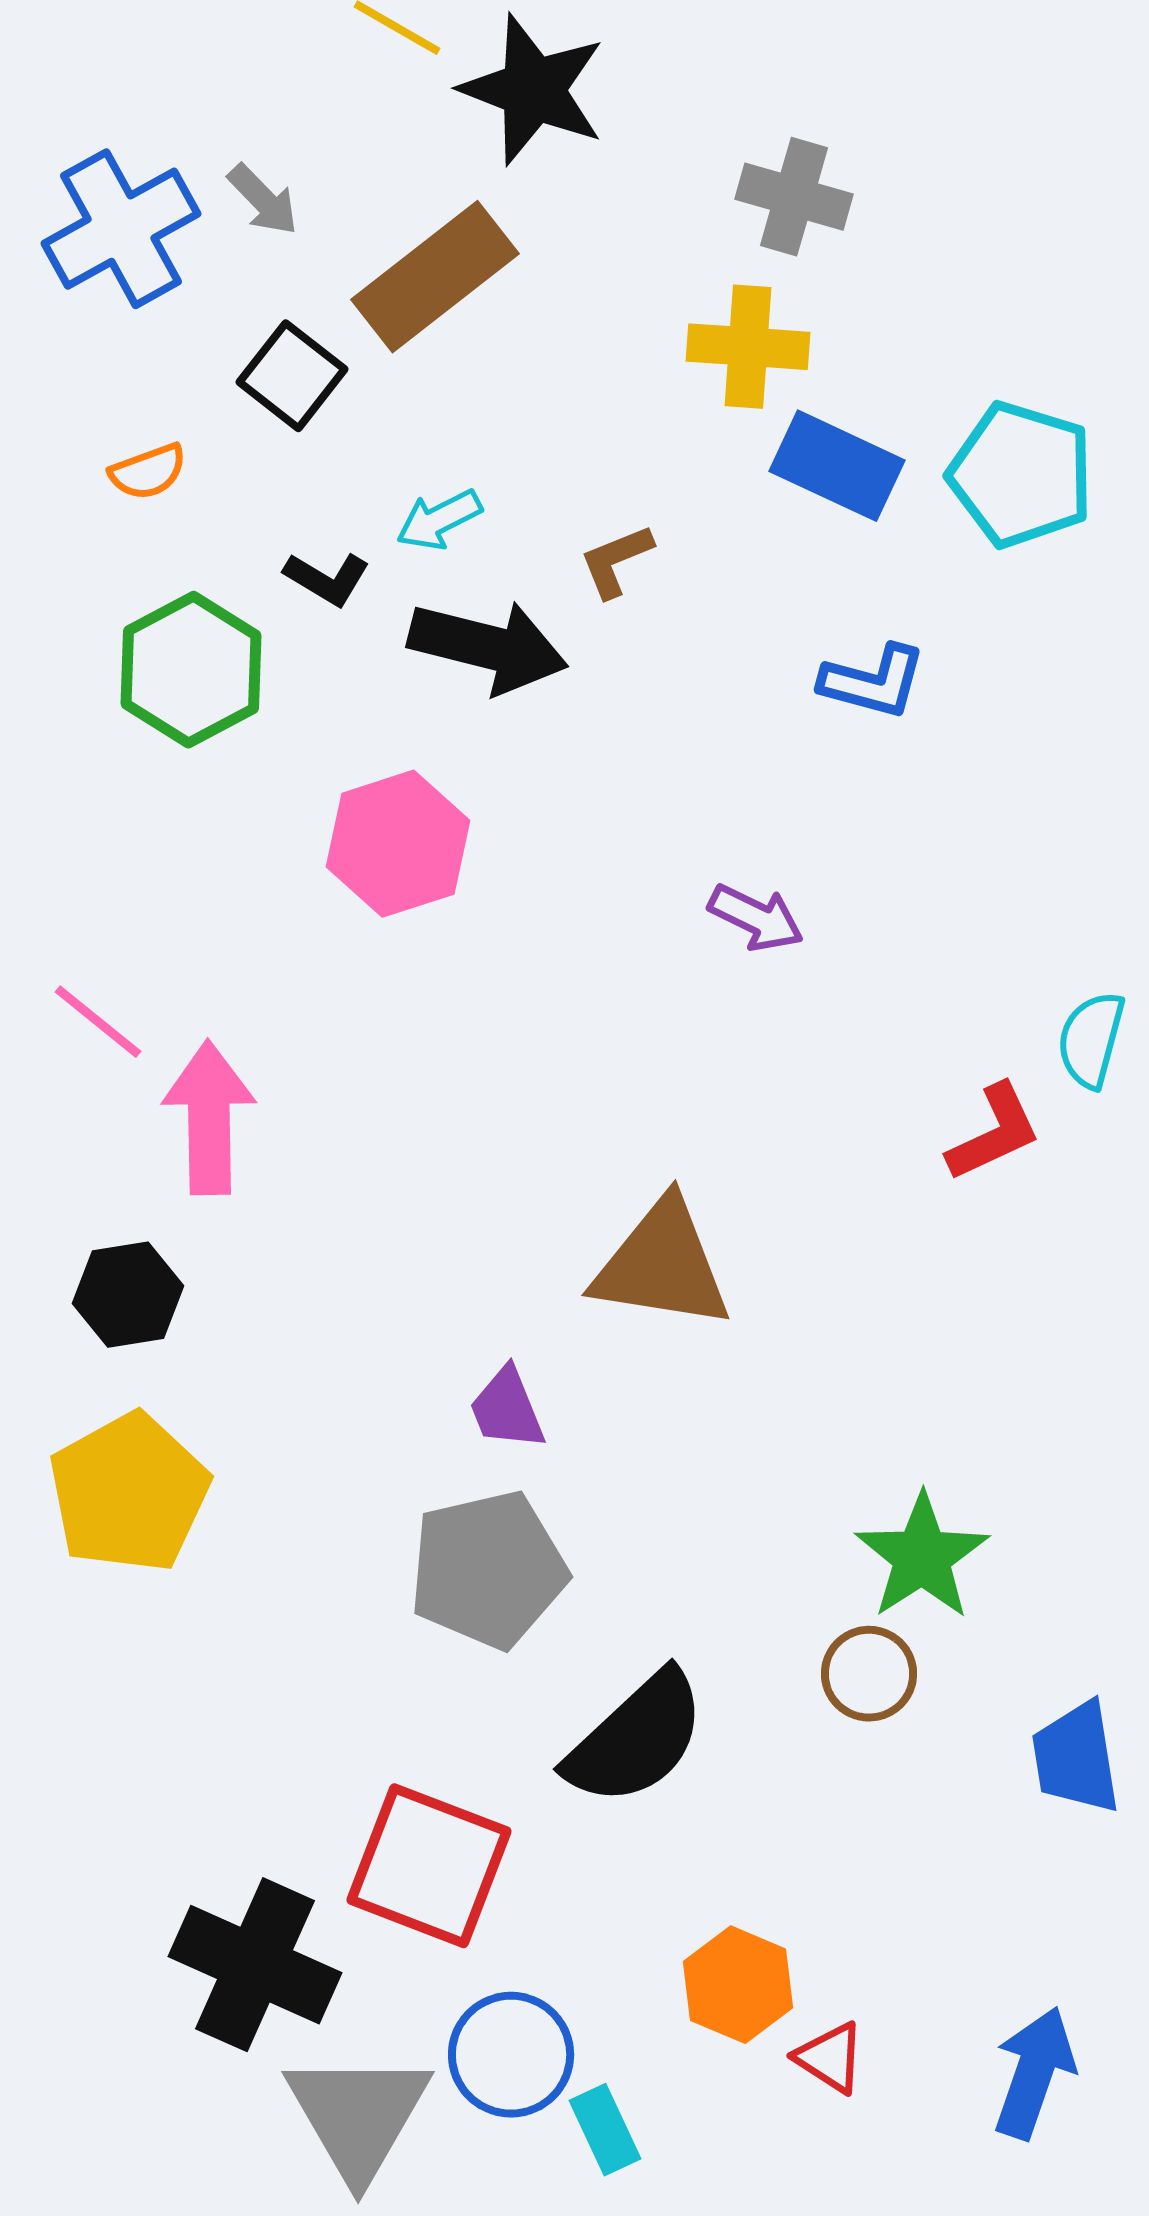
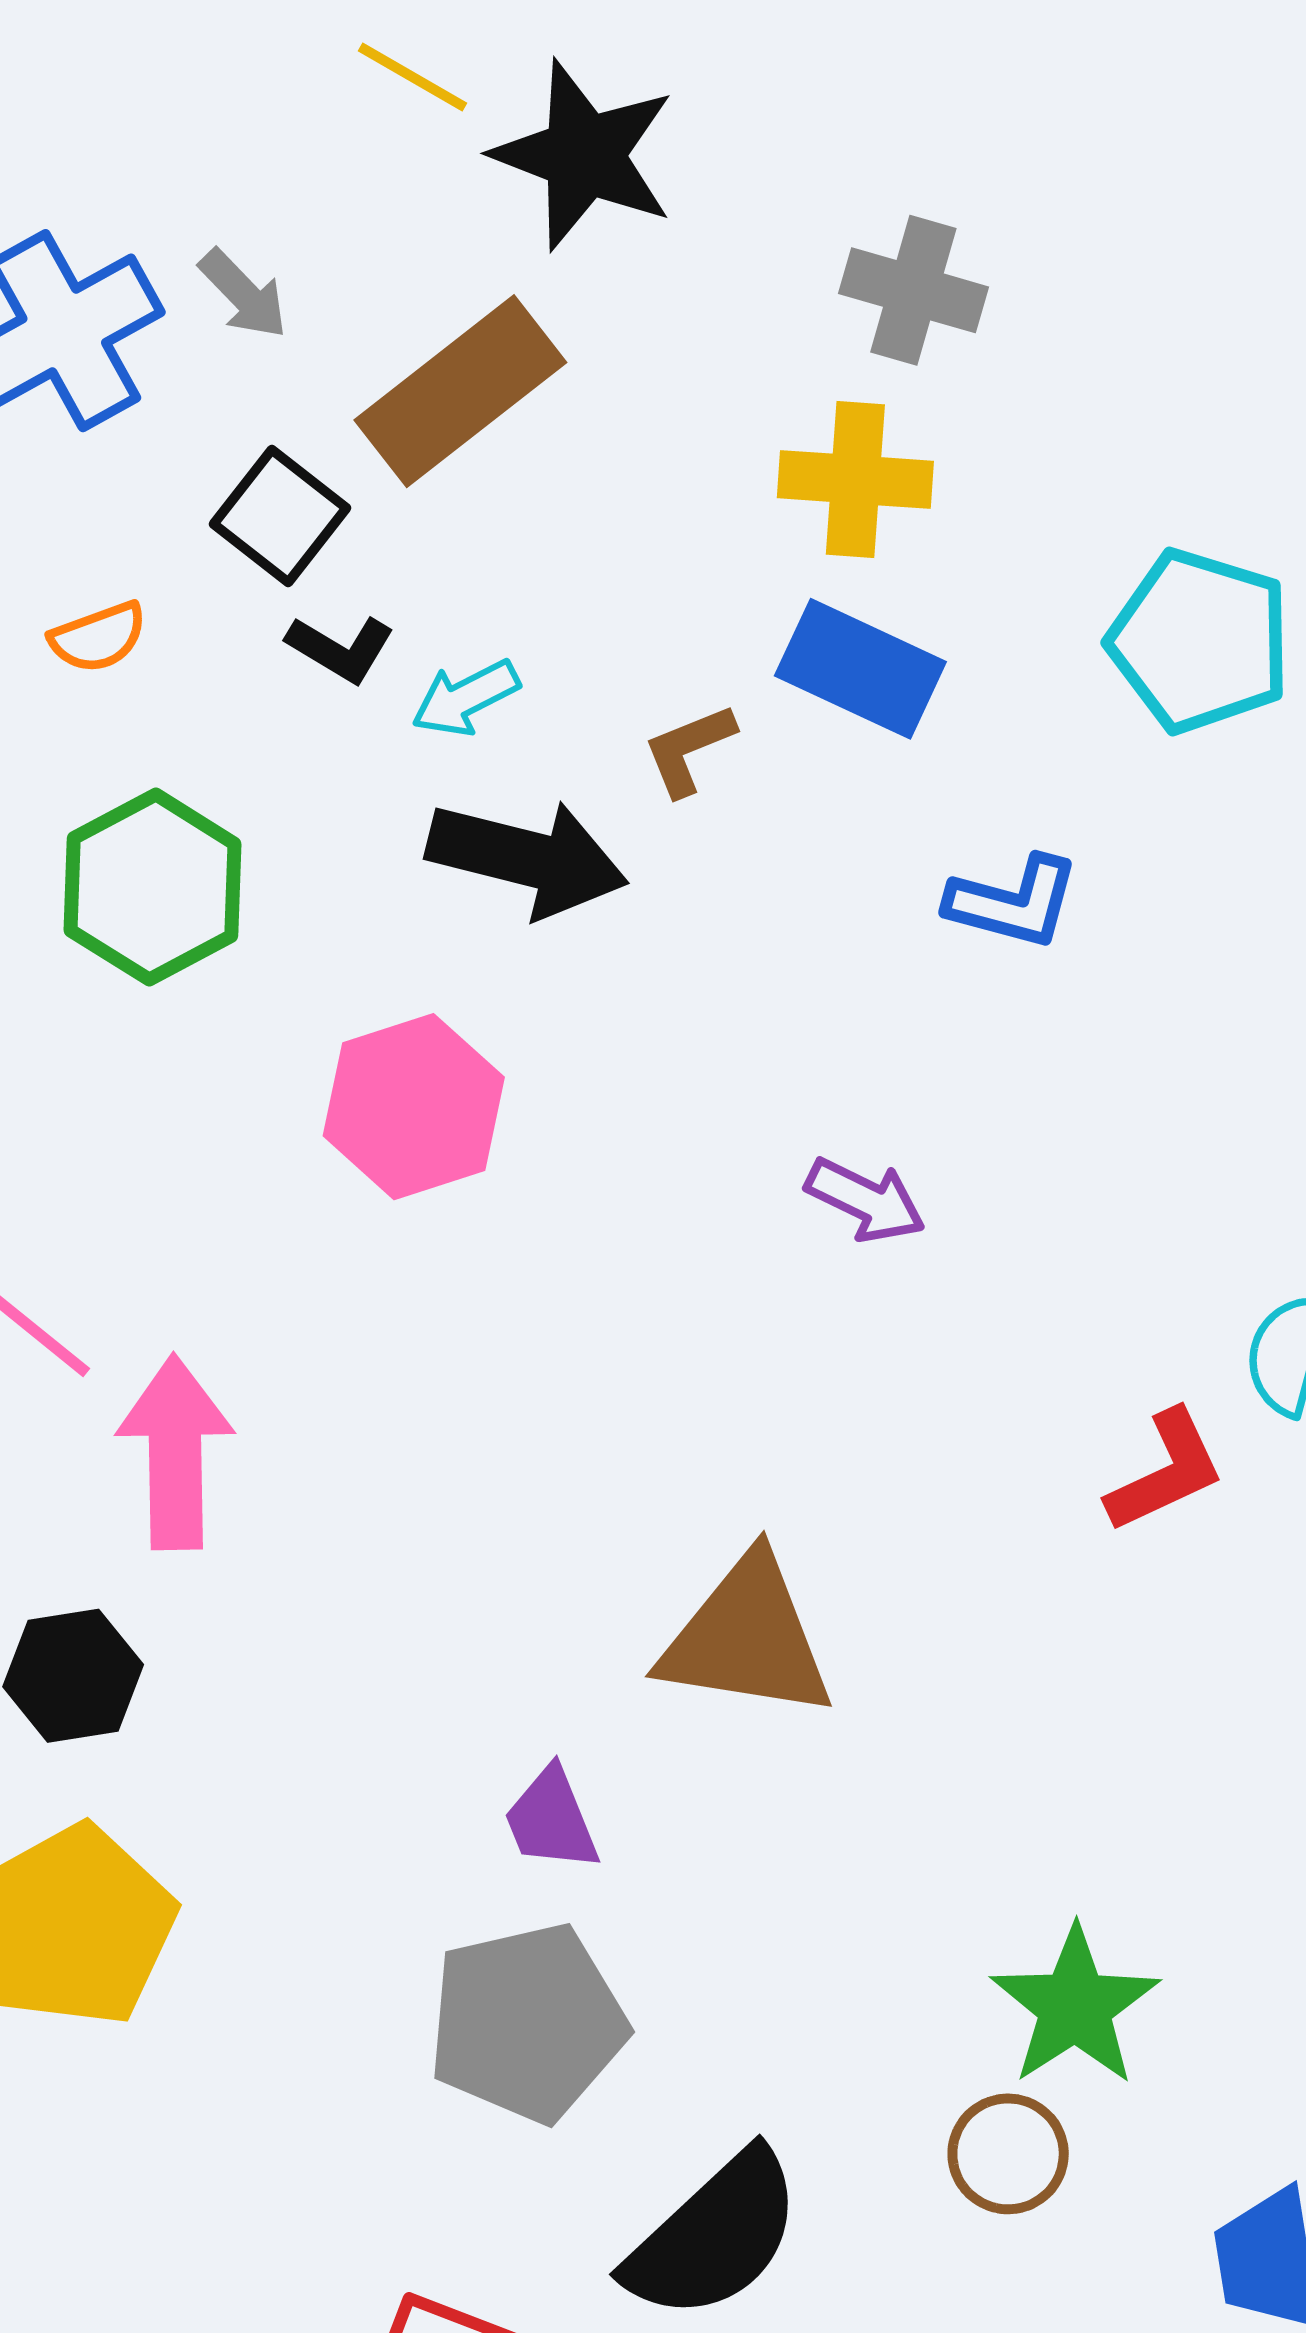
blue rectangle: (837, 466) -> (860, 669), moved
black L-shape: (327, 579) -> (341, 649), moved

